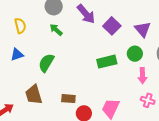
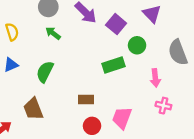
purple triangle: (143, 29) -> (152, 14), moved
green circle: (135, 54) -> (137, 45), moved
brown rectangle: (68, 99) -> (86, 99), moved

